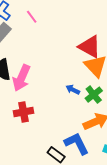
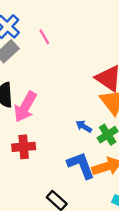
blue L-shape: (77, 144) -> (81, 165), moved

